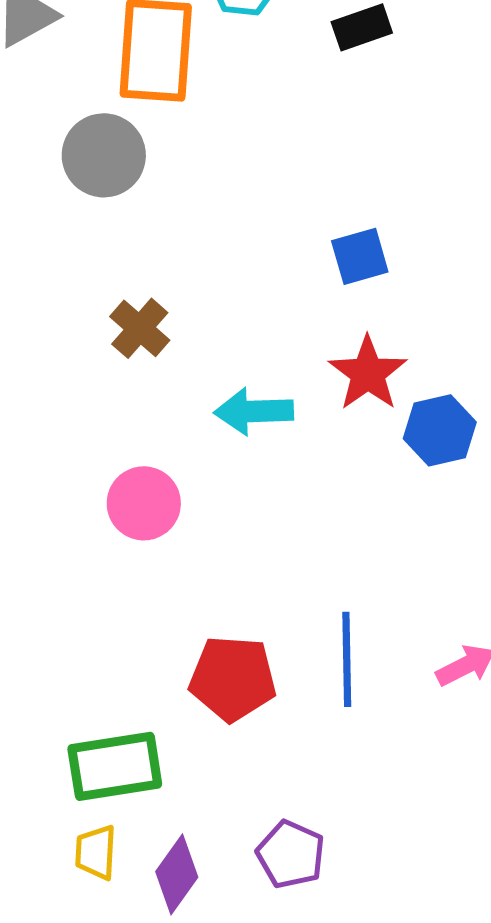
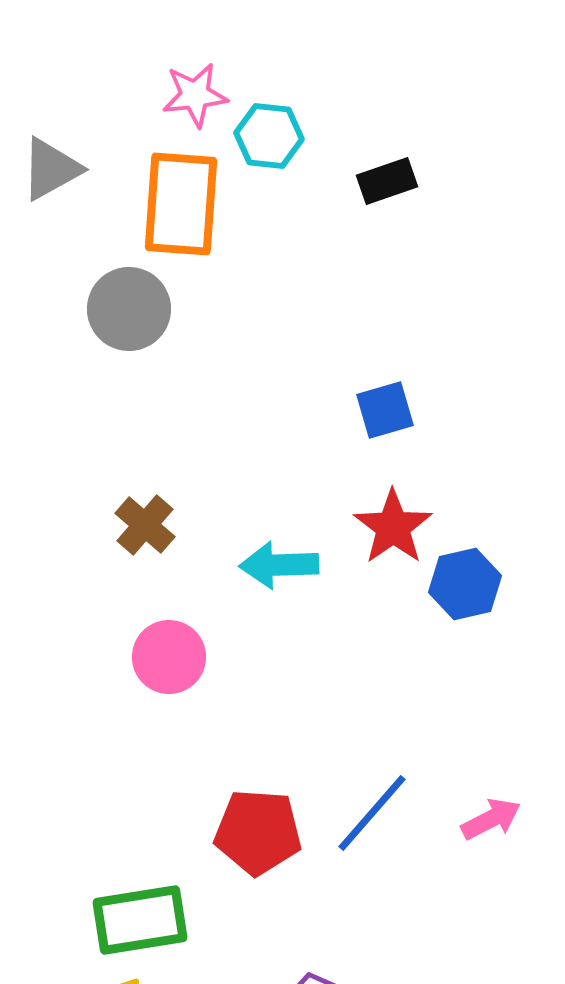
brown cross: (140, 328) -> (145, 525), moved
blue line: (347, 659) -> (372, 813), turned 42

